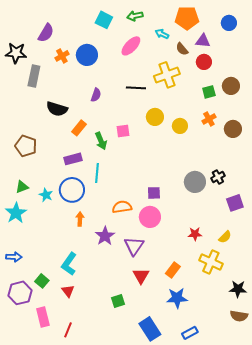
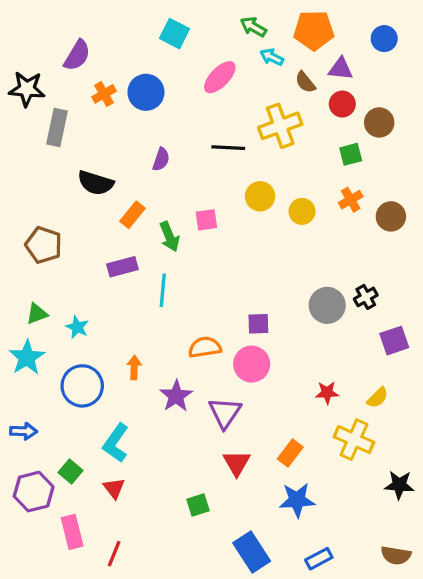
green arrow: (135, 16) -> (253, 27), moved, turned 42
brown circle: (231, 86) -> (379, 122), moved
blue circle: (72, 190) -> (82, 386), moved
brown semicircle: (239, 316) -> (396, 555), moved

